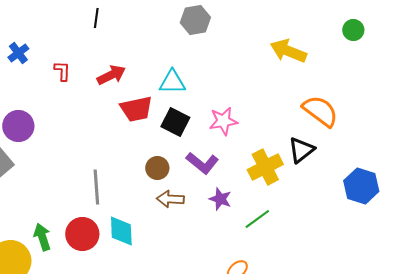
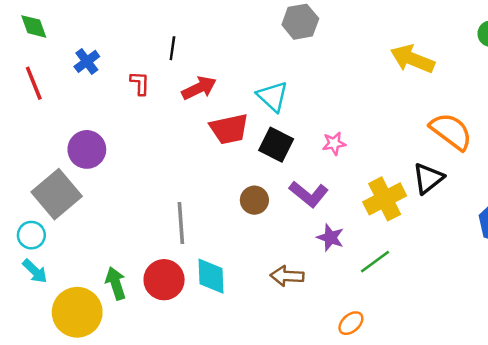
black line: (96, 18) -> (172, 48), moved
cyan triangle: (172, 82) -> (273, 96), turned 44
pink star: (223, 121) -> (334, 143), size x0.7
brown arrow: (170, 199) -> (287, 276), moved

